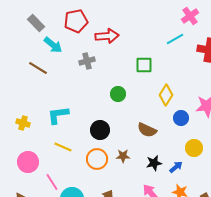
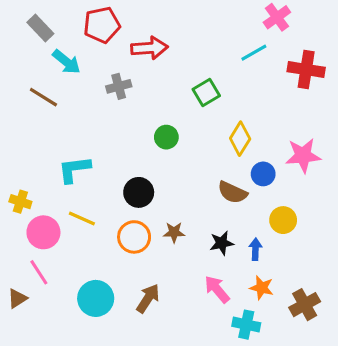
green square: (144, 65) -> (206, 93), turned -30
yellow cross: (23, 123) -> (20, 202), moved
brown semicircle: (147, 130) -> (232, 192), moved
pink circle: (28, 162) -> (43, 232), moved
blue arrow: (176, 167) -> (255, 249), turned -48
pink line: (52, 182) -> (39, 272), moved

